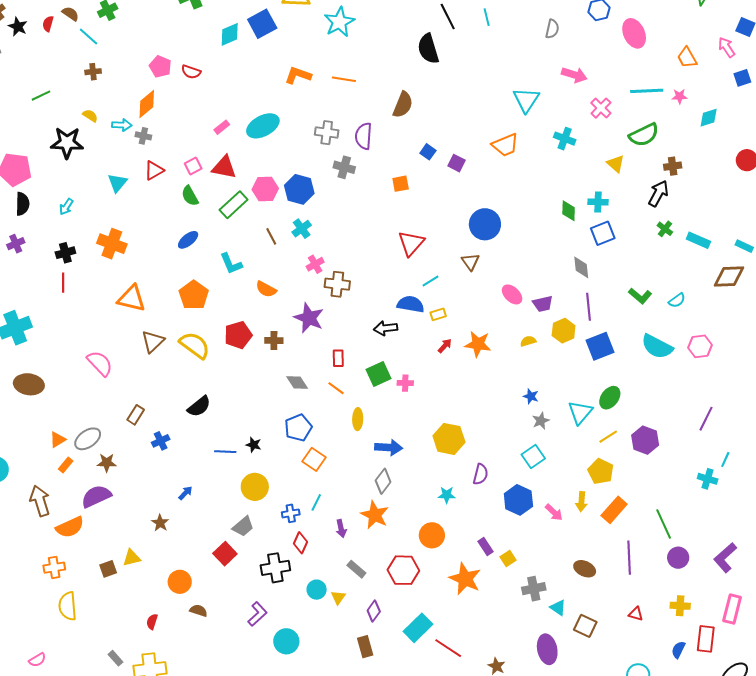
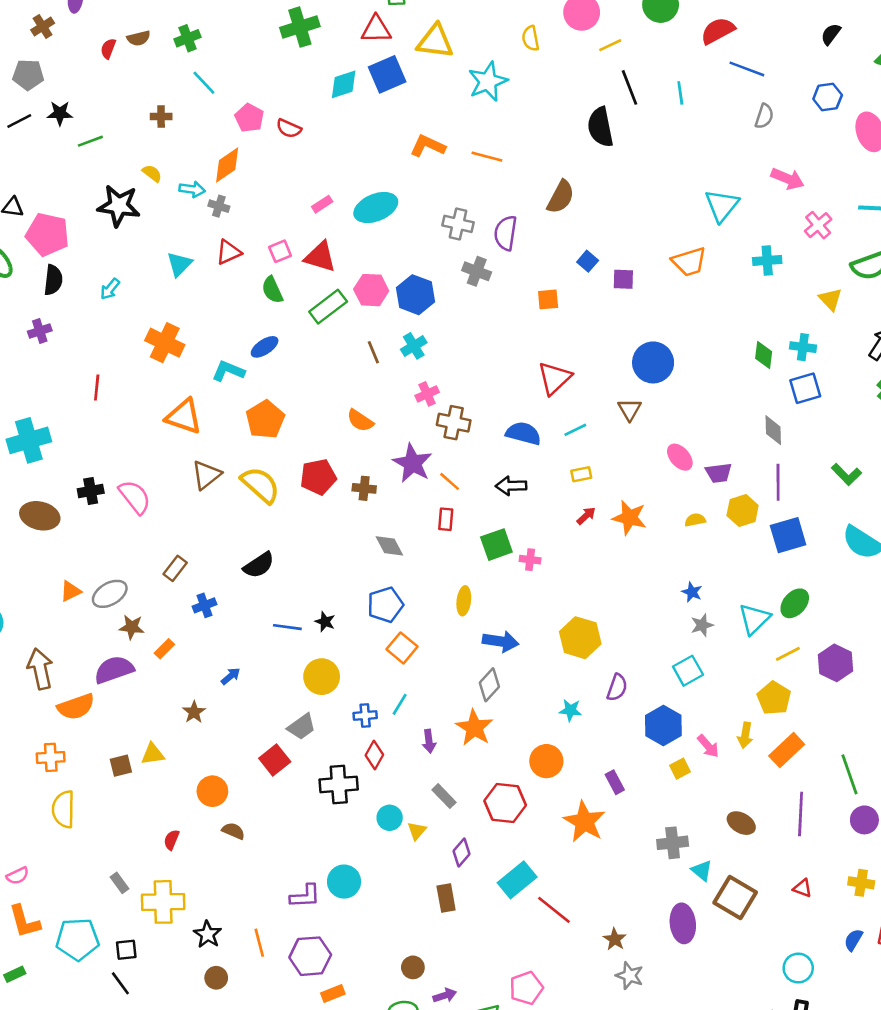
brown semicircle: (70, 14) -> (139, 38), turned 126
black star: (18, 27) -> (60, 113), moved, turned -30
cyan line: (88, 37) -> (204, 83), moved
cyan cross: (565, 139) -> (767, 260), turned -30
purple square: (457, 163) -> (623, 279), turned -30
black cross: (65, 253) -> (91, 491), moved
cyan L-shape: (231, 264) -> (228, 371), moved, turned 130
blue semicircle: (411, 304) -> (523, 433), moved
orange line: (336, 388) -> (450, 481), moved
orange rectangle: (66, 465) -> (164, 649), moved
yellow square: (508, 559) -> (680, 769), moved
purple L-shape: (257, 614) -> (305, 896), moved, turned 35
brown square: (585, 626) -> (735, 897), size x1.4

